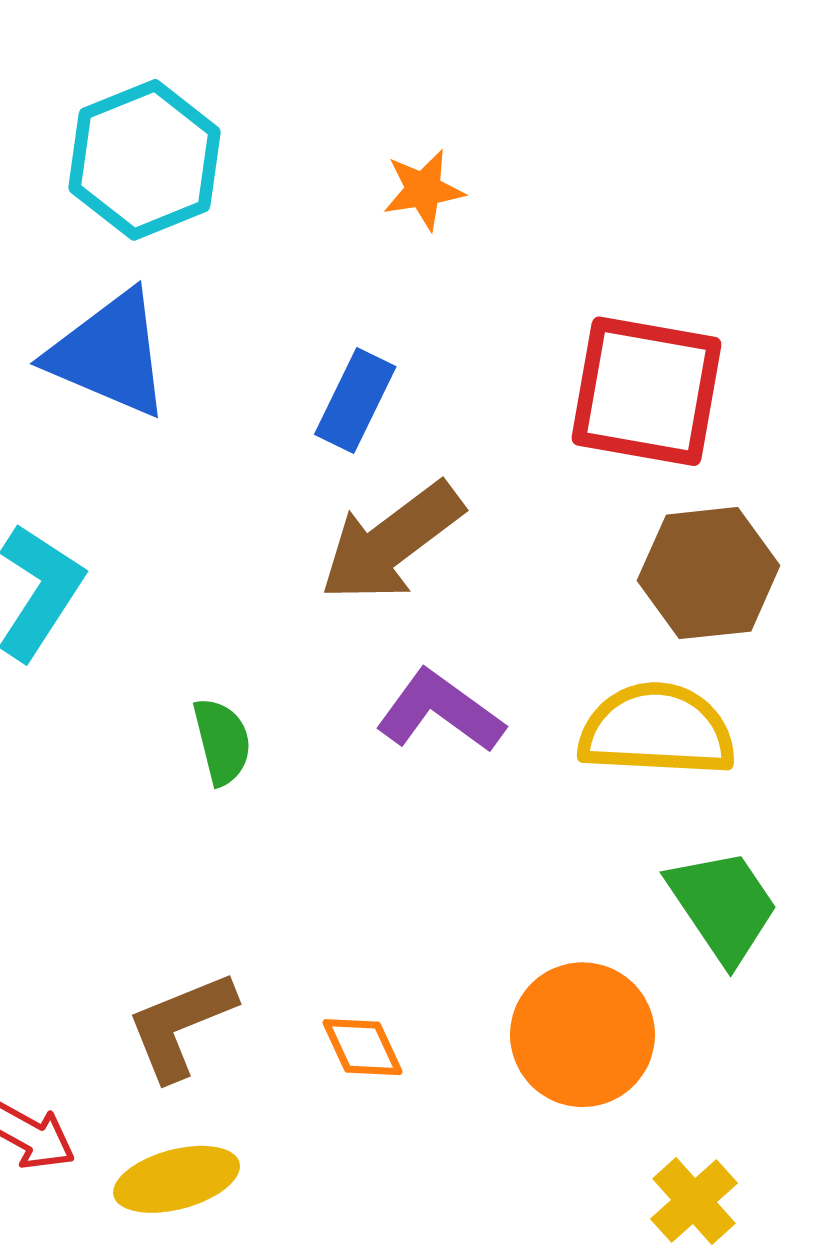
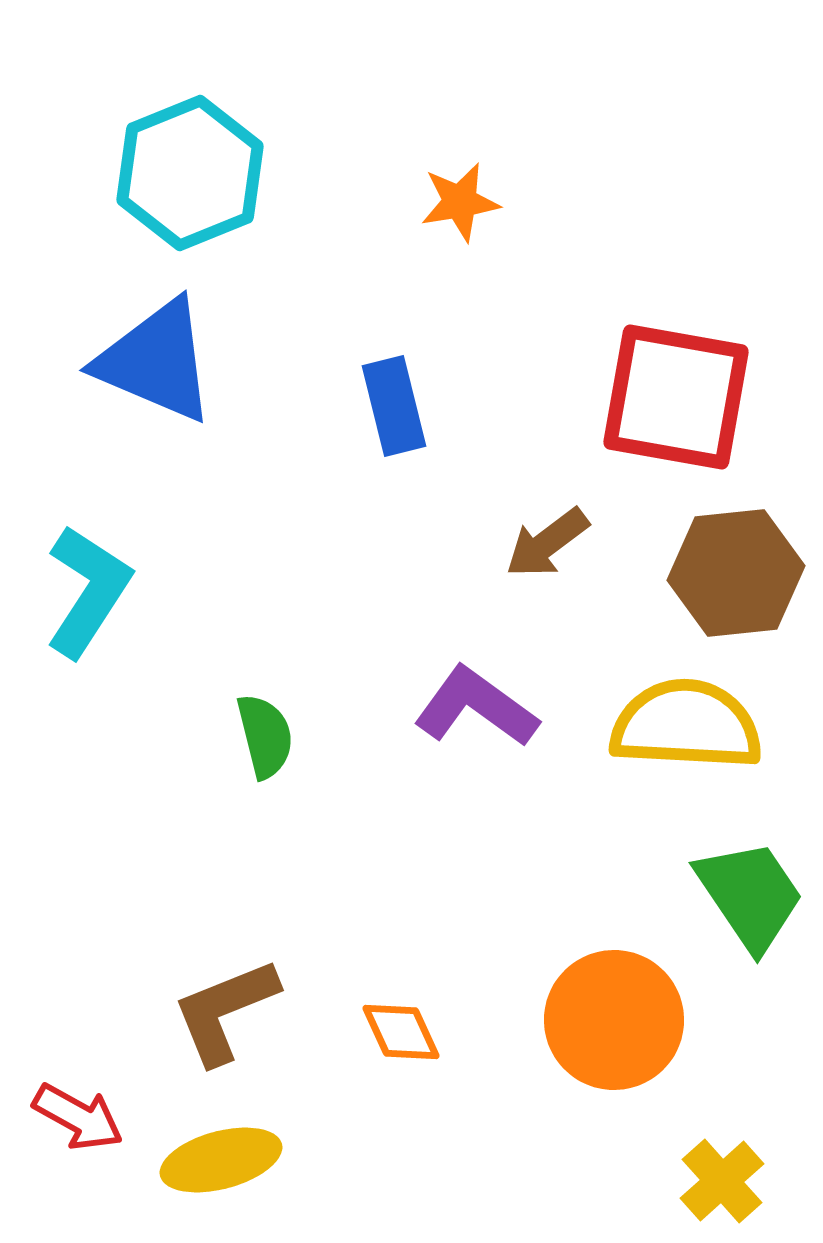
blue rectangle: (355, 401) -> (394, 406), turned -40
brown arrow: (391, 542) -> (547, 543), moved, size x0.6

